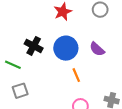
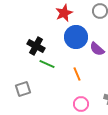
blue circle: (66, 48) -> (76, 37), moved
green line: (13, 65) -> (47, 64), moved

